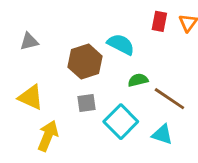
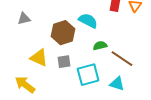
yellow triangle: (31, 97) -> (39, 58), moved
cyan square: (121, 122) -> (88, 75), turned 30
yellow arrow: (48, 136) -> (25, 85), moved, turned -75

